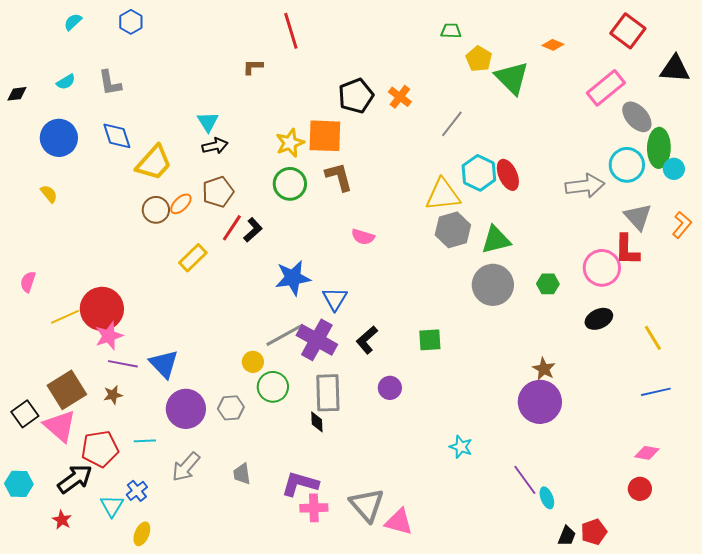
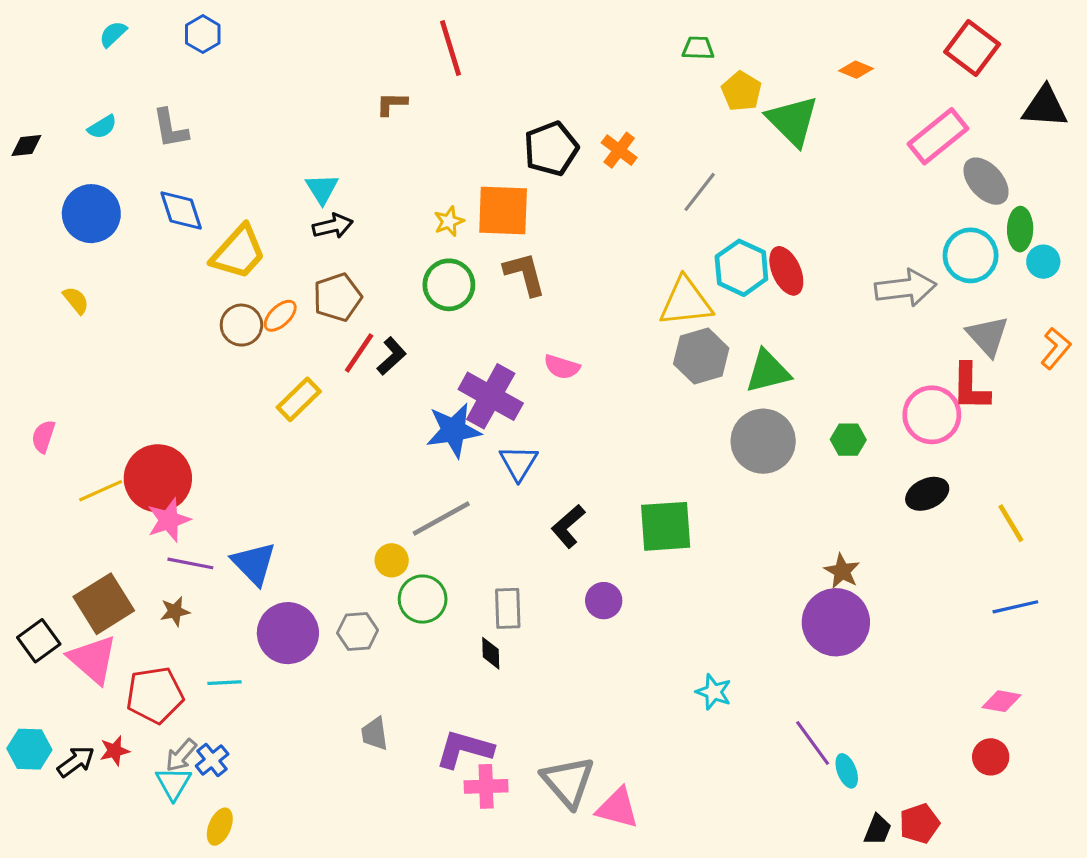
yellow star: (290, 143) -> (449, 221), size x0.7
green ellipse: (659, 148) -> (1020, 229), size x0.7
purple cross: (317, 340) -> (491, 396), moved
green square: (430, 340) -> (666, 526), size x1.5
gray rectangle: (328, 393) -> (508, 608), size x0.7
gray arrow: (186, 467) -> (181, 755), moved, size x0.7
black arrow: (75, 479) -> (76, 762), moved, size x0.7
red star: (62, 520) -> (115, 751), moved, turned 30

